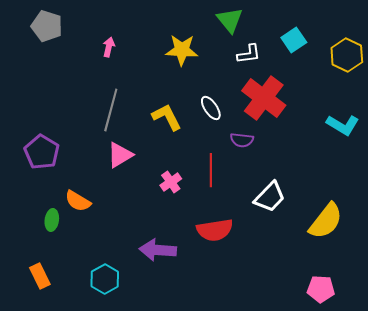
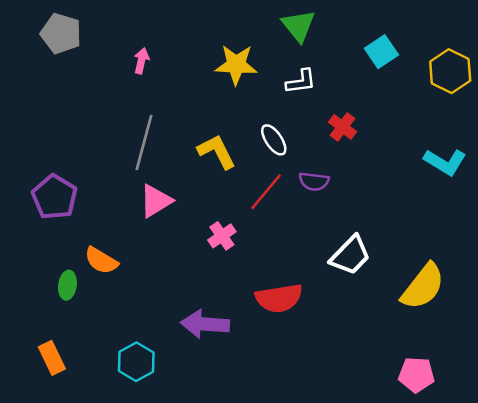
white L-shape: (249, 54) -> (301, 81), moved
red cross: (264, 98) -> (343, 127), size x0.5
red line: (211, 170) -> (266, 192), moved, turned 40

